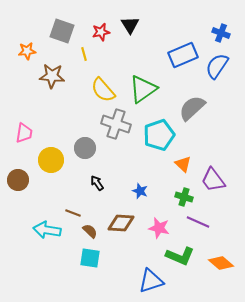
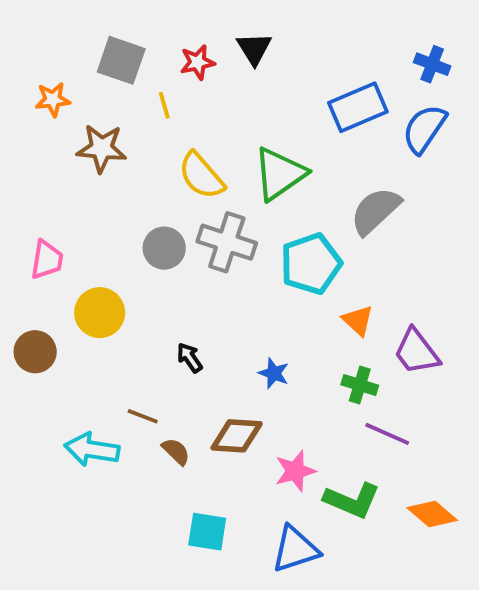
gray circle: (85, 148) -> (164, 248), moved
pink star: (159, 228) -> (295, 471), moved, turned -30
cyan square: (90, 258) -> (207, 532), moved

